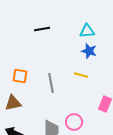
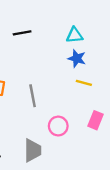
yellow line: (81, 75) -> (84, 83), moved
pink circle: (74, 122) -> (58, 126), moved

